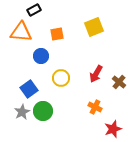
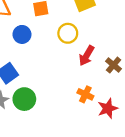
yellow circle: (61, 78) -> (68, 33), moved
red star: (113, 129) -> (108, 108), moved

